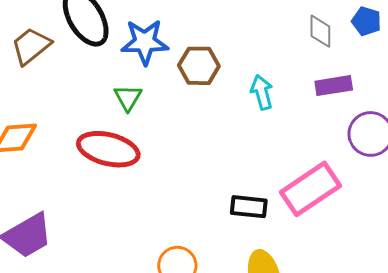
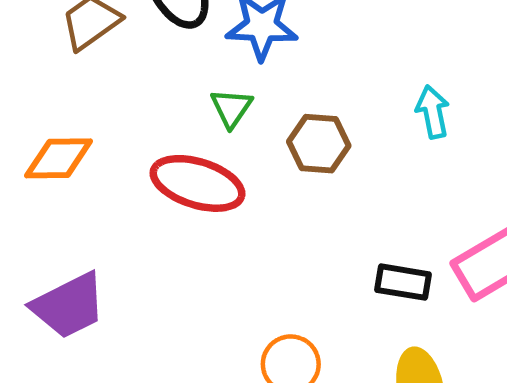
brown hexagon: (199, 66) -> (319, 144), moved

